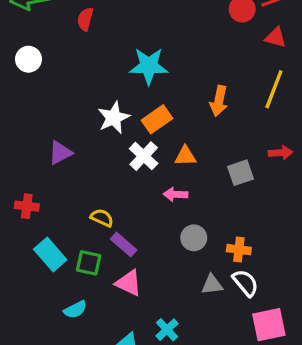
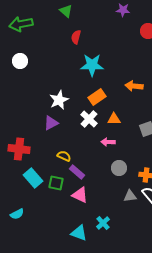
red semicircle: (85, 19) -> (76, 37), moved
orange arrow: (219, 101) -> (134, 86), turned 84
white star: (114, 118) -> (59, 100), moved
purple triangle: (60, 153) -> (51, 123), moved
red cross: (27, 206) -> (19, 149), size x1.5
cyan semicircle: (75, 310) -> (17, 214), moved

